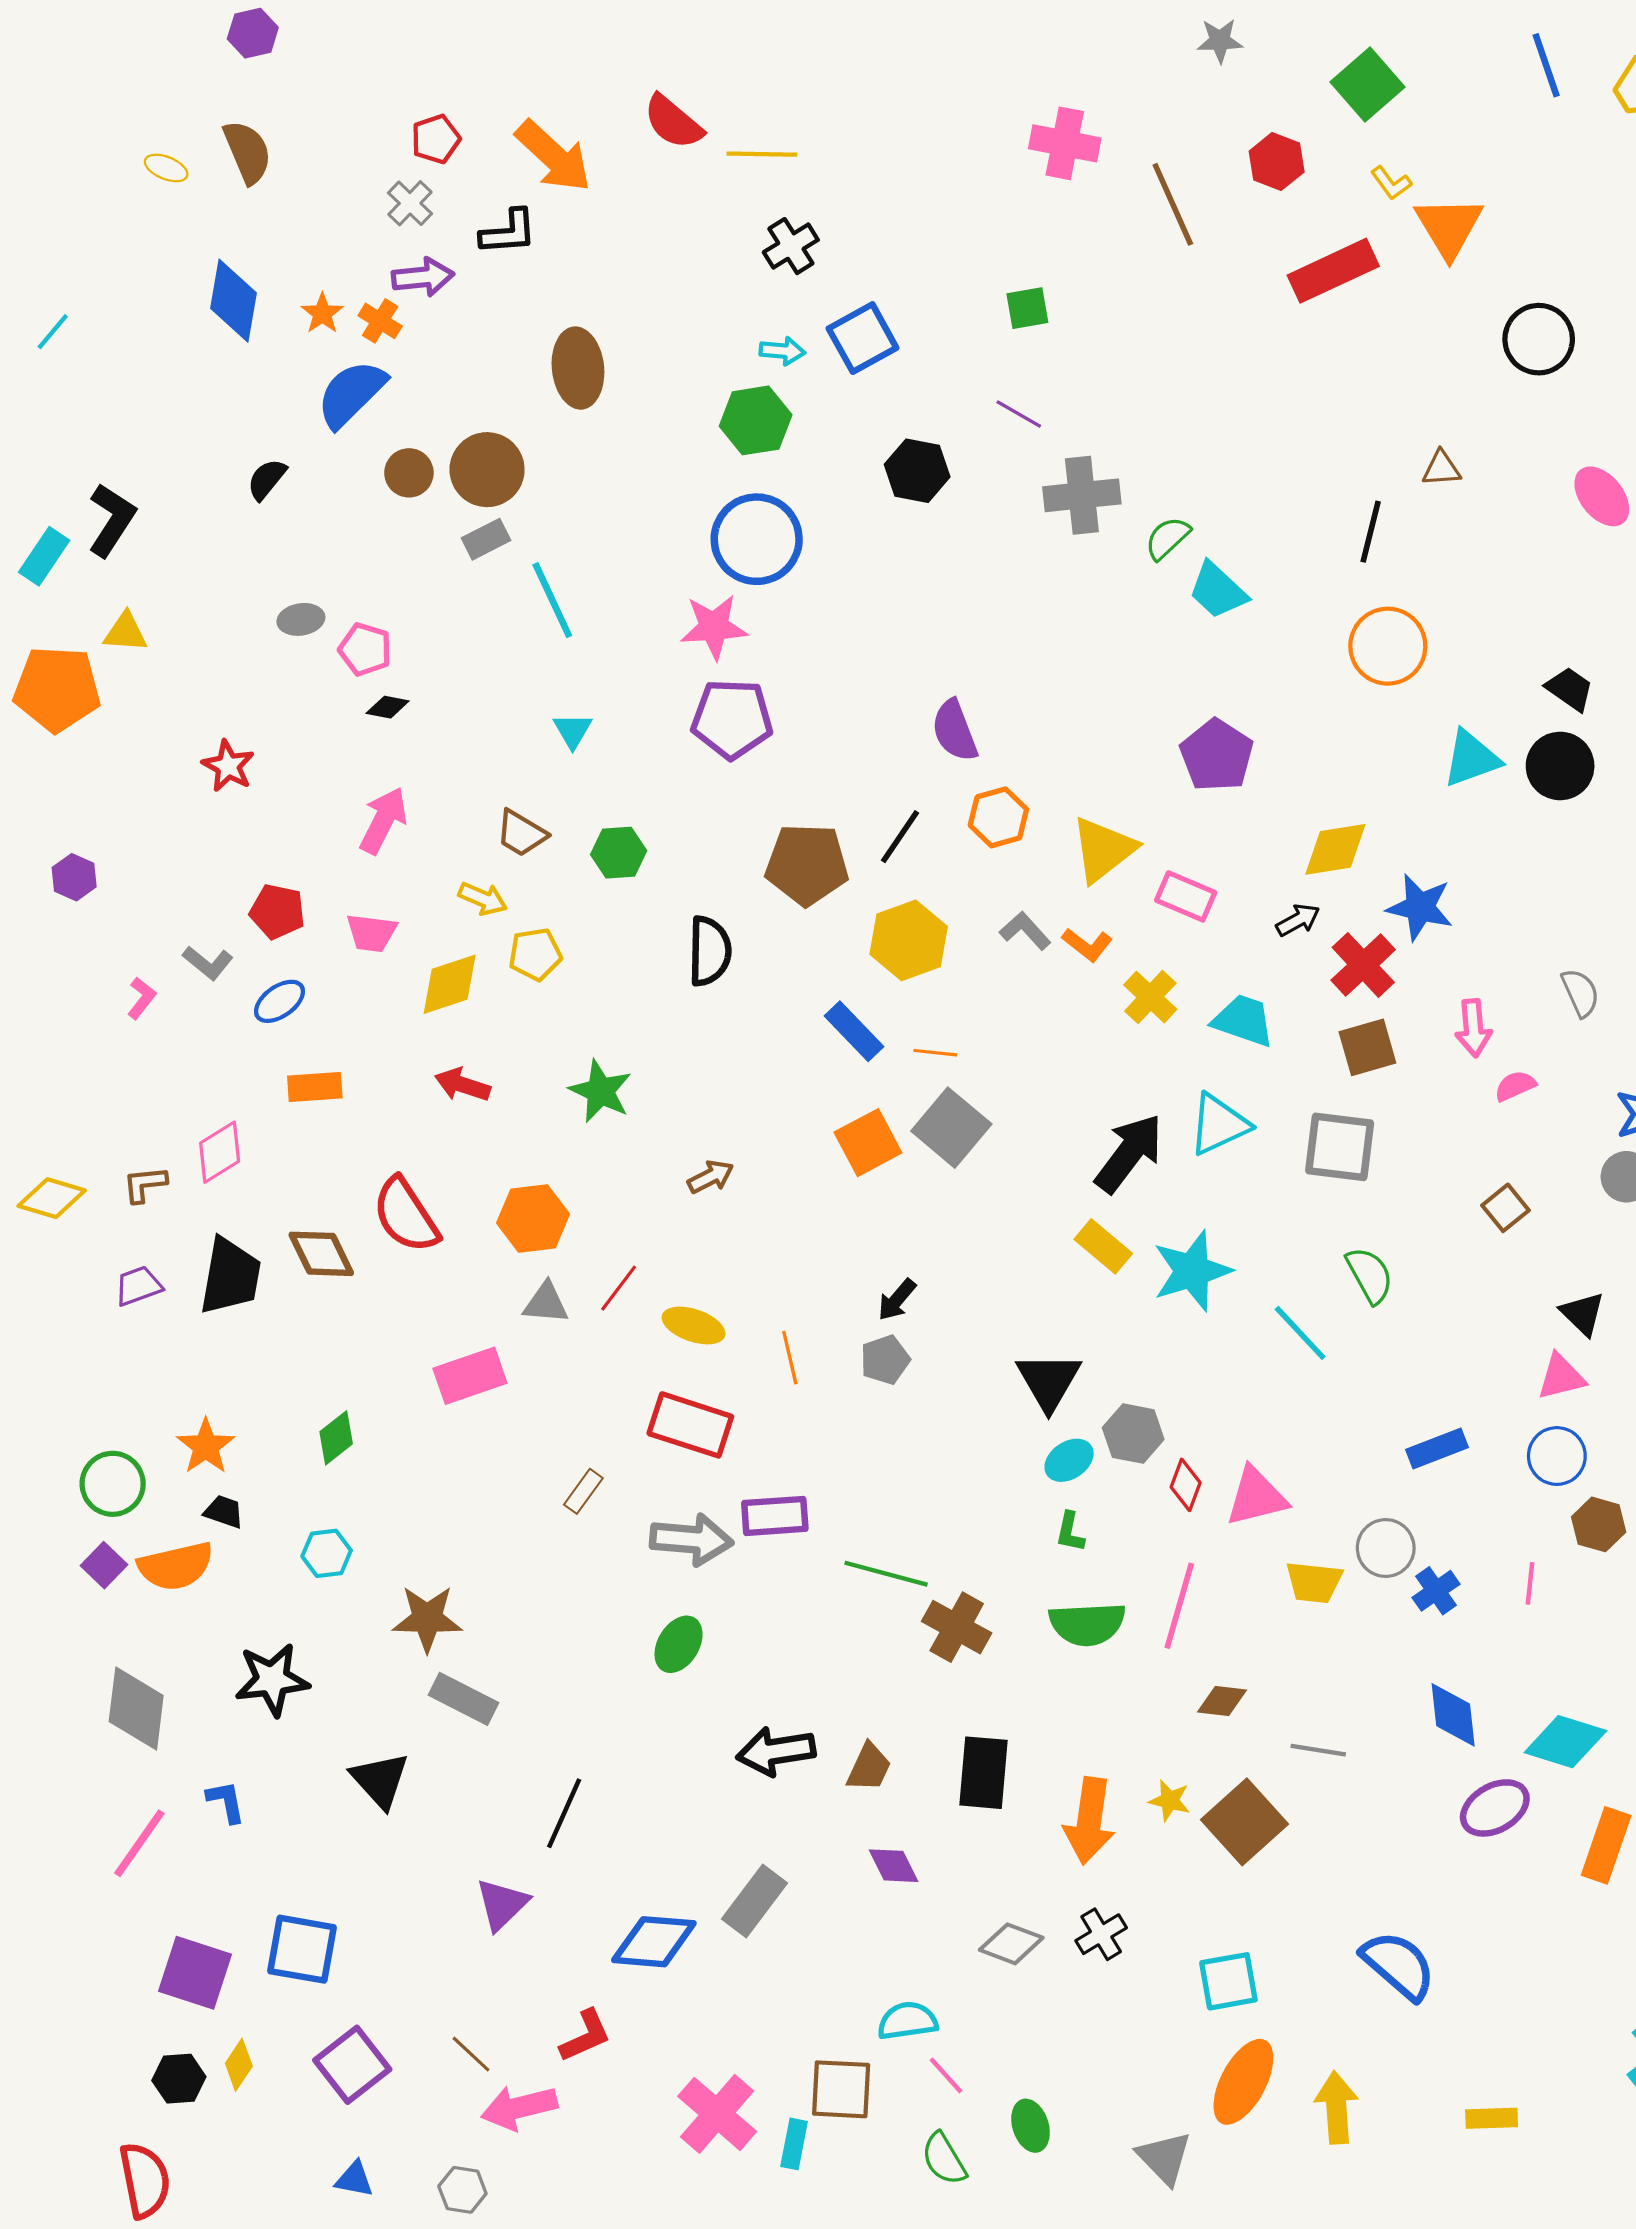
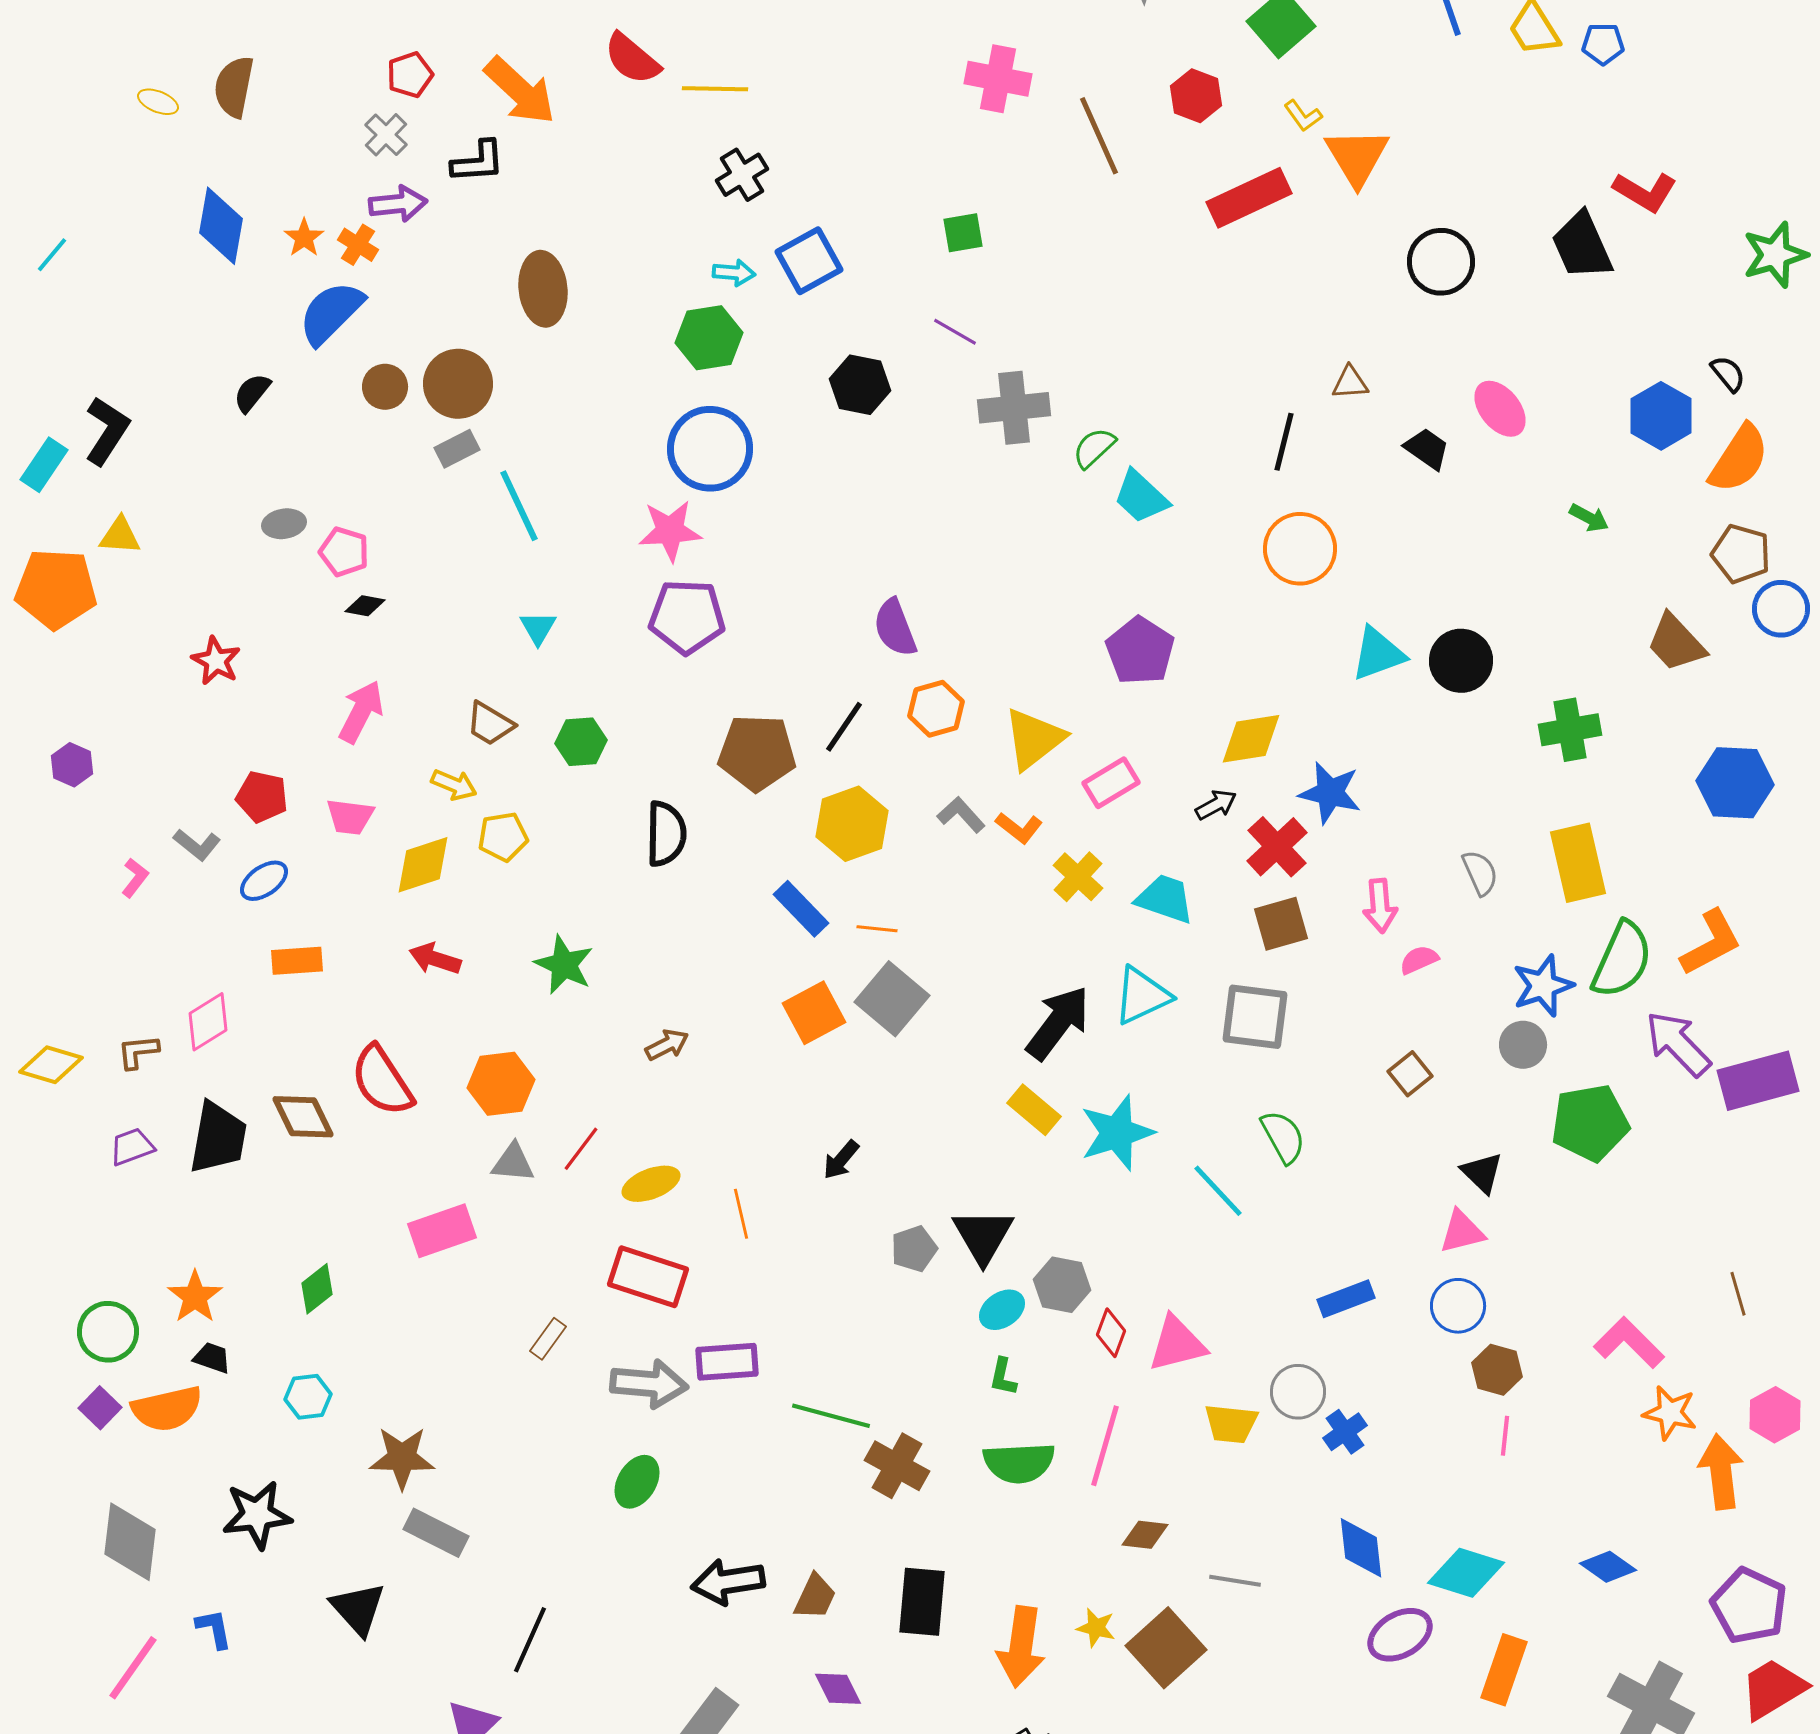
brown semicircle: (247, 152) -> (234, 87), turned -146
black trapezoid: (1570, 689) -> (1427, 449), moved
pink rectangle: (1186, 896) -> (1111, 783), turned -54
yellow ellipse: (694, 1325) -> (651, 1184), turned -40
gray pentagon: (885, 1360) -> (914, 1249), moved
pink line: (1530, 1583) -> (1505, 1436), moved

